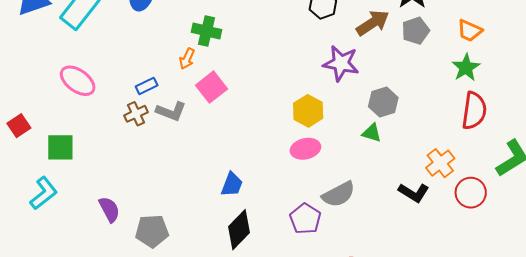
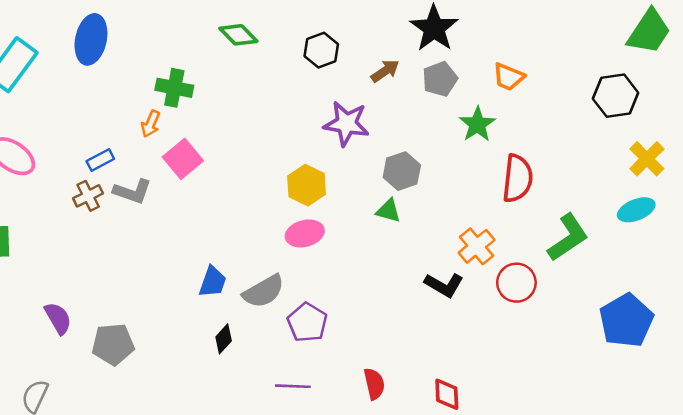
brown arrow: (373, 23) -> (385, 71), size x0.7
green star: (466, 68) -> (477, 124), moved
gray semicircle: (339, 194) -> (264, 291), moved
black diamond: (239, 230) -> (224, 339), size x0.6

